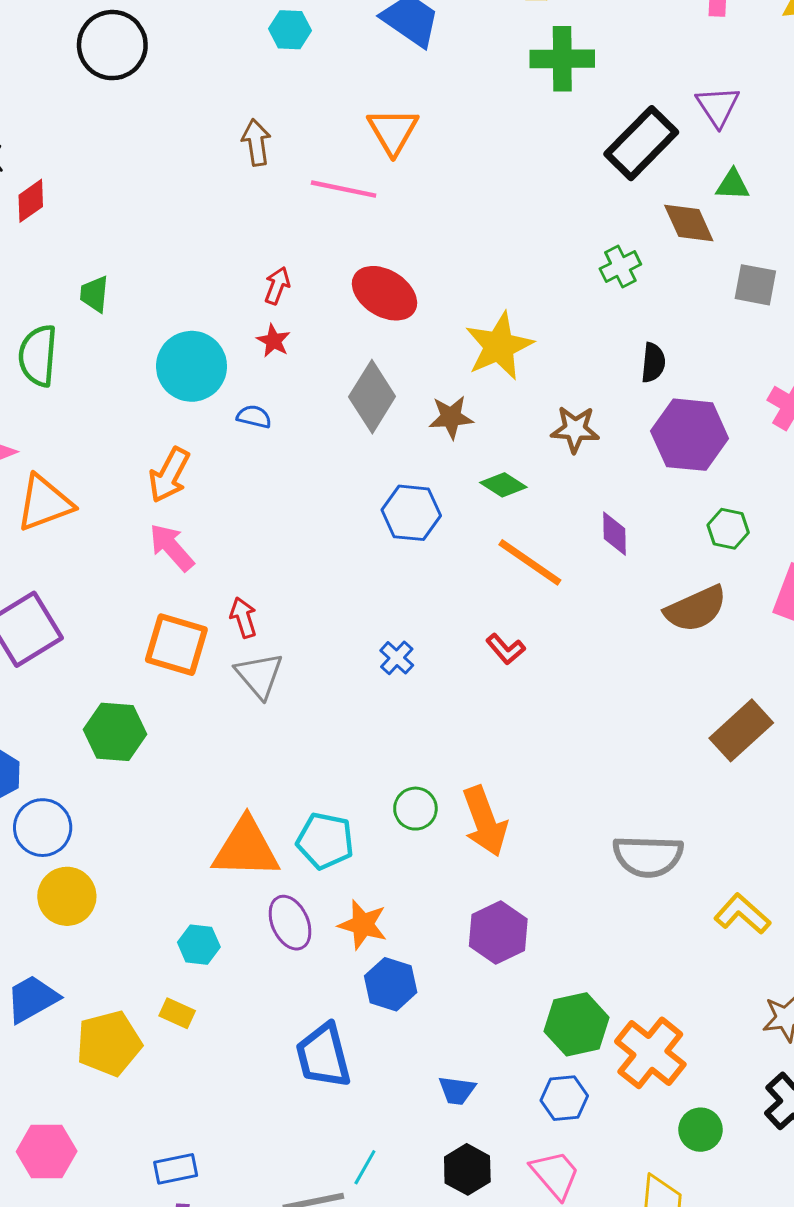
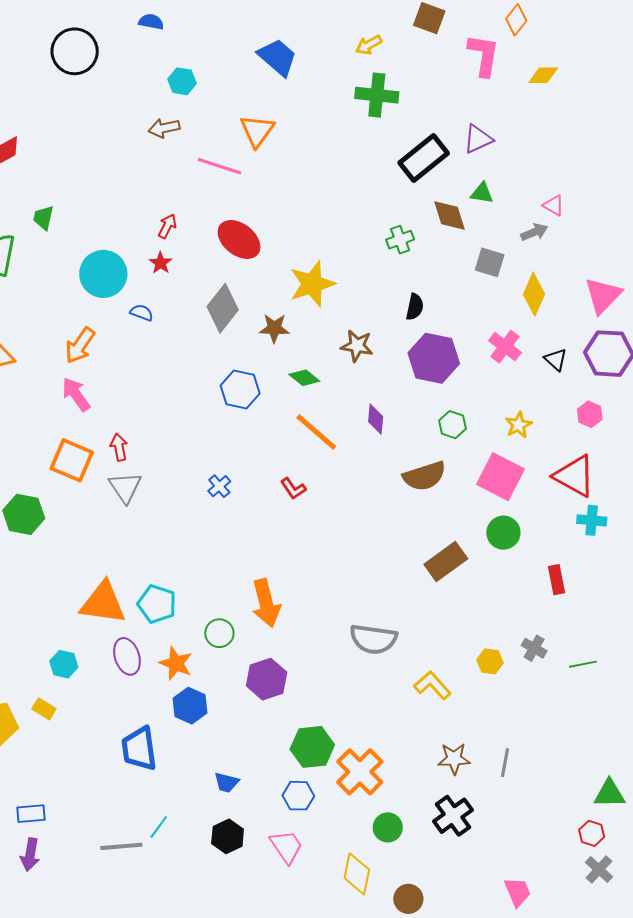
cyan hexagon: (290, 30) -> (182, 81), moved
purple triangle: (718, 106) -> (478, 139), turned 32
brown arrow: (256, 142) -> (164, 128), turned -100
green circle: (415, 809) -> (219, 633), moved

